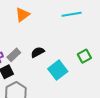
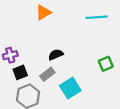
gray rectangle: (14, 55) -> (47, 74), moved
cyan square: (58, 70) -> (70, 88), moved

